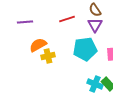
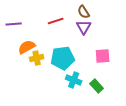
cyan pentagon: (85, 49) -> (63, 58), moved
cyan cross: (95, 84) -> (74, 80), moved

